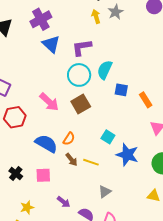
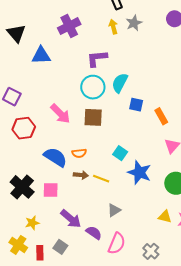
purple cross: (41, 19) -> (69, 26), moved
blue triangle: (51, 44) -> (41, 55), moved, turned -48
brown square: (81, 104) -> (93, 117), turned 30
orange semicircle: (69, 139) -> (79, 153), turned 48
brown arrow: (71, 160) -> (81, 175), turned -48
black cross: (16, 174) -> (22, 187), size x1.6
purple arrow: (64, 202) -> (71, 219), size x1.5

